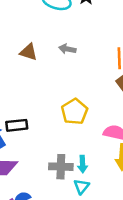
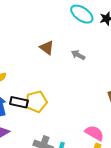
yellow pentagon: (75, 112) -> (36, 102), moved

